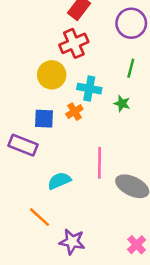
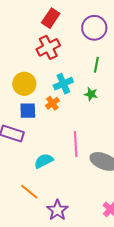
yellow circle: (52, 75) -> (24, 84), moved
cyan cross: (89, 89) -> (63, 84), turned -30
purple star: (72, 242) -> (57, 210), turned 30

